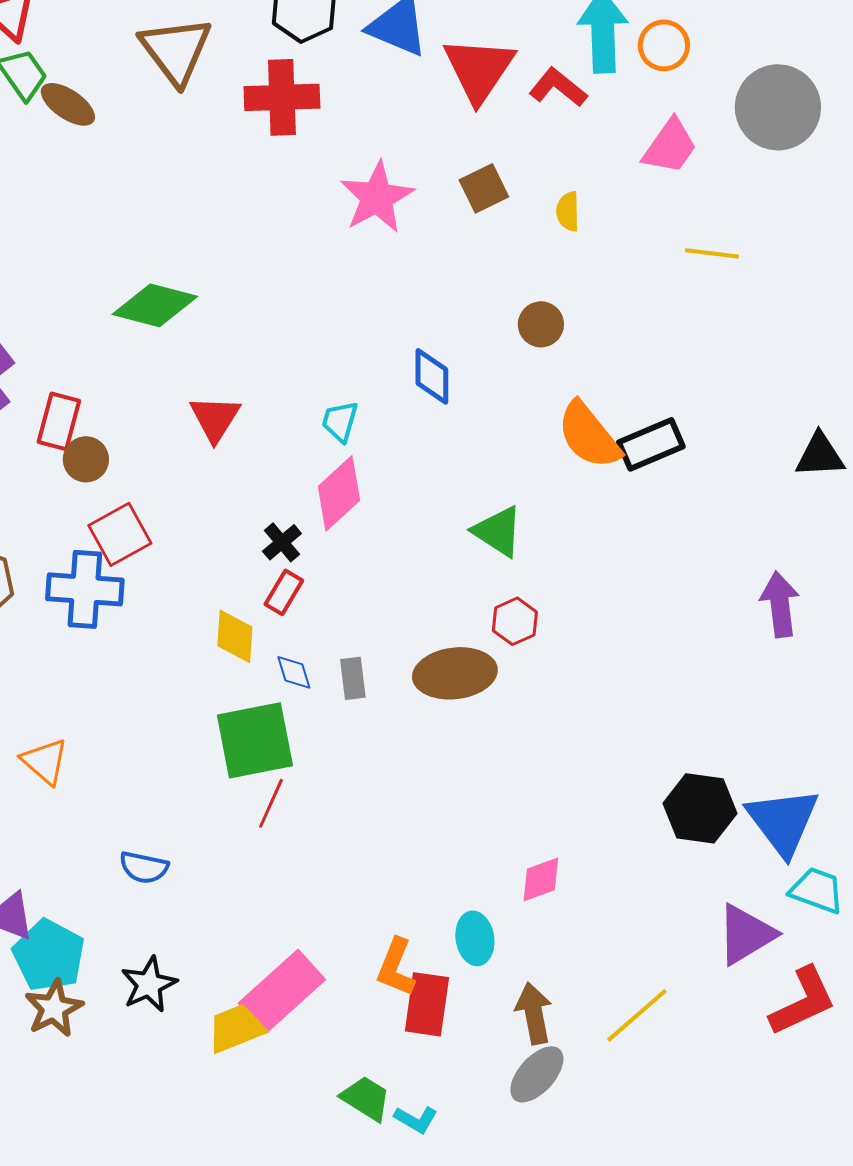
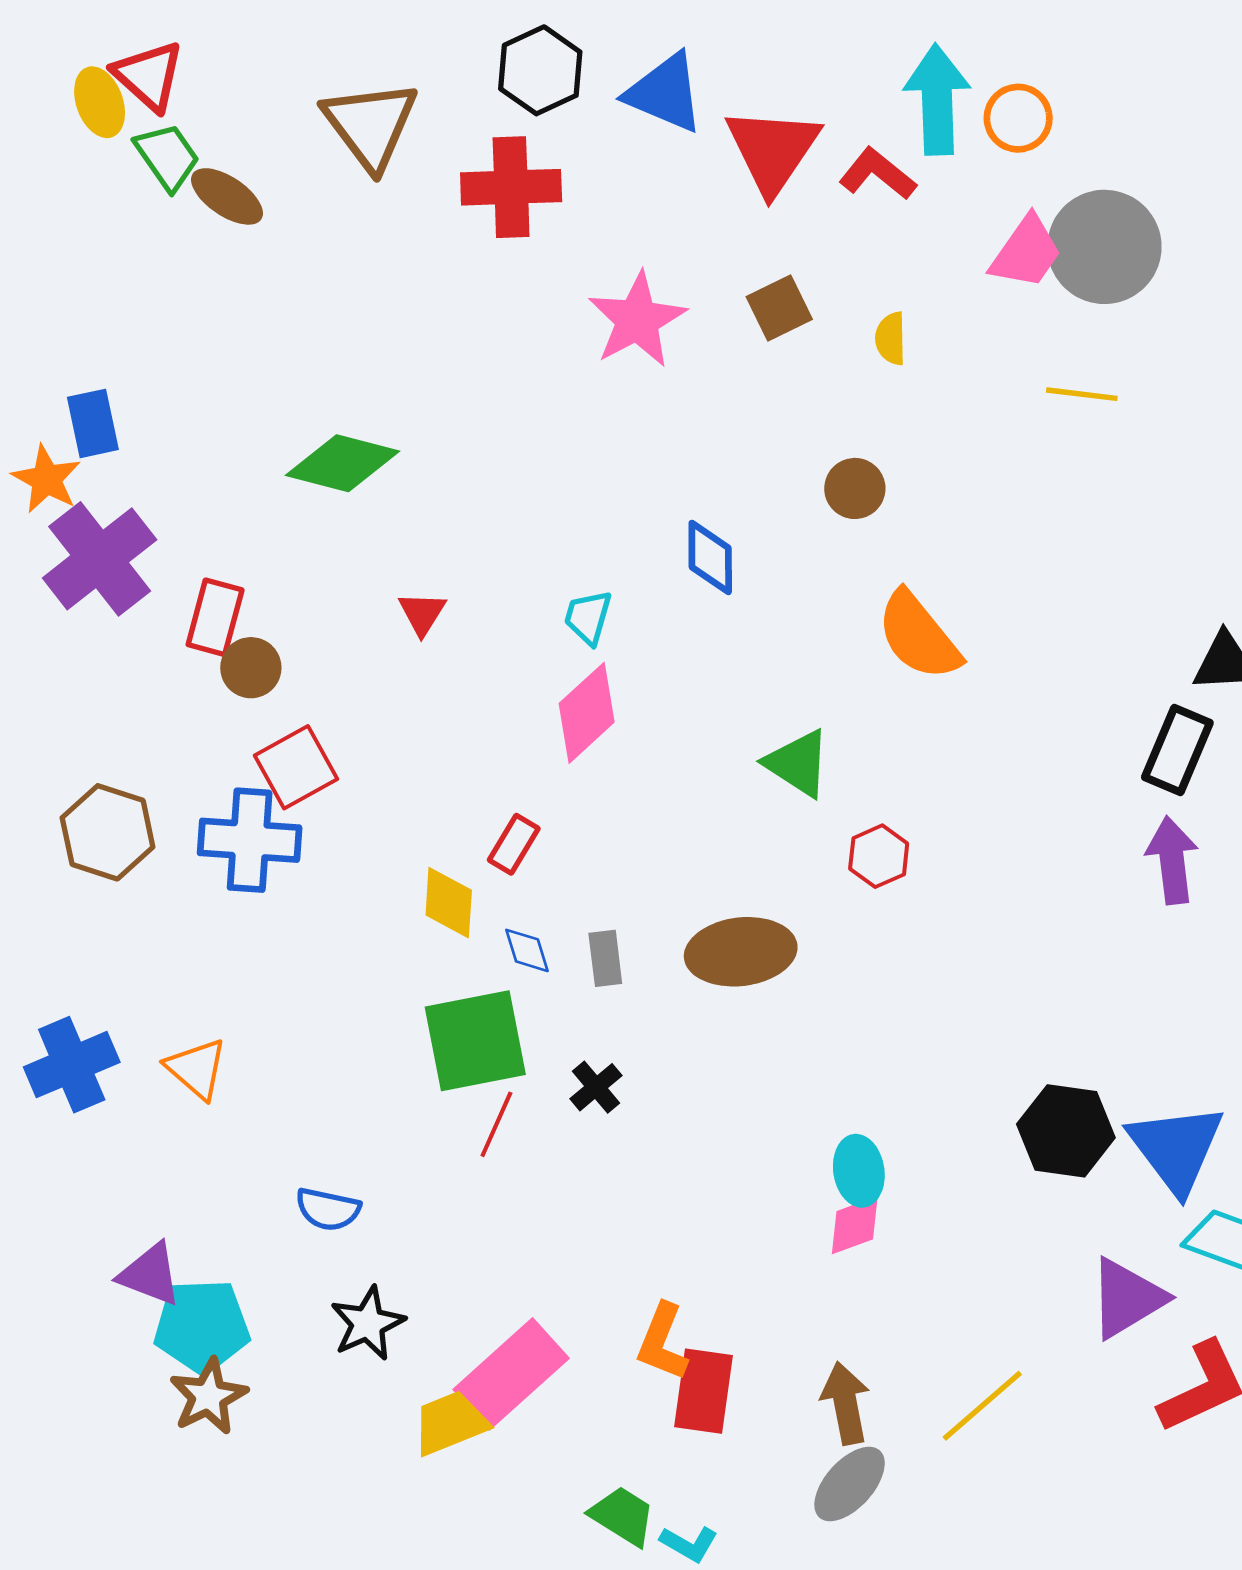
gray circle: (778, 107) -> (1104, 247), moved
red triangle: (215, 418) -> (422, 613), size x0.7
black rectangle: (651, 444) -> (1177, 750), moved, turned -44
black cross: (282, 542) -> (596, 1087), moved
red hexagon: (515, 621) -> (879, 856), moved
cyan ellipse: (475, 938) -> (859, 1171), moved
cyan pentagon: (49, 955) -> (202, 1326), turned -30
black star: (149, 984) -> (368, 1323), moved

